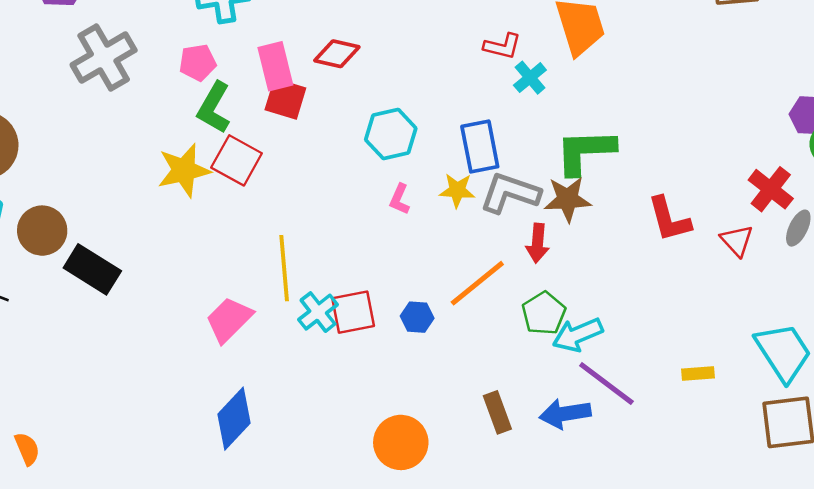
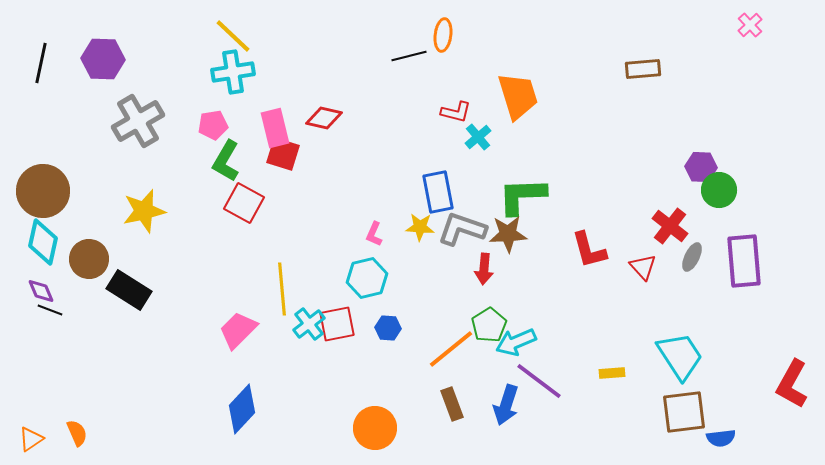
cyan hexagon: (391, 134) -> (367, 278), moved
yellow star: (184, 170) -> (144, 211), moved
orange line: (477, 283) -> (451, 349), moved
blue arrow: (565, 414) -> (506, 405), turned -63

